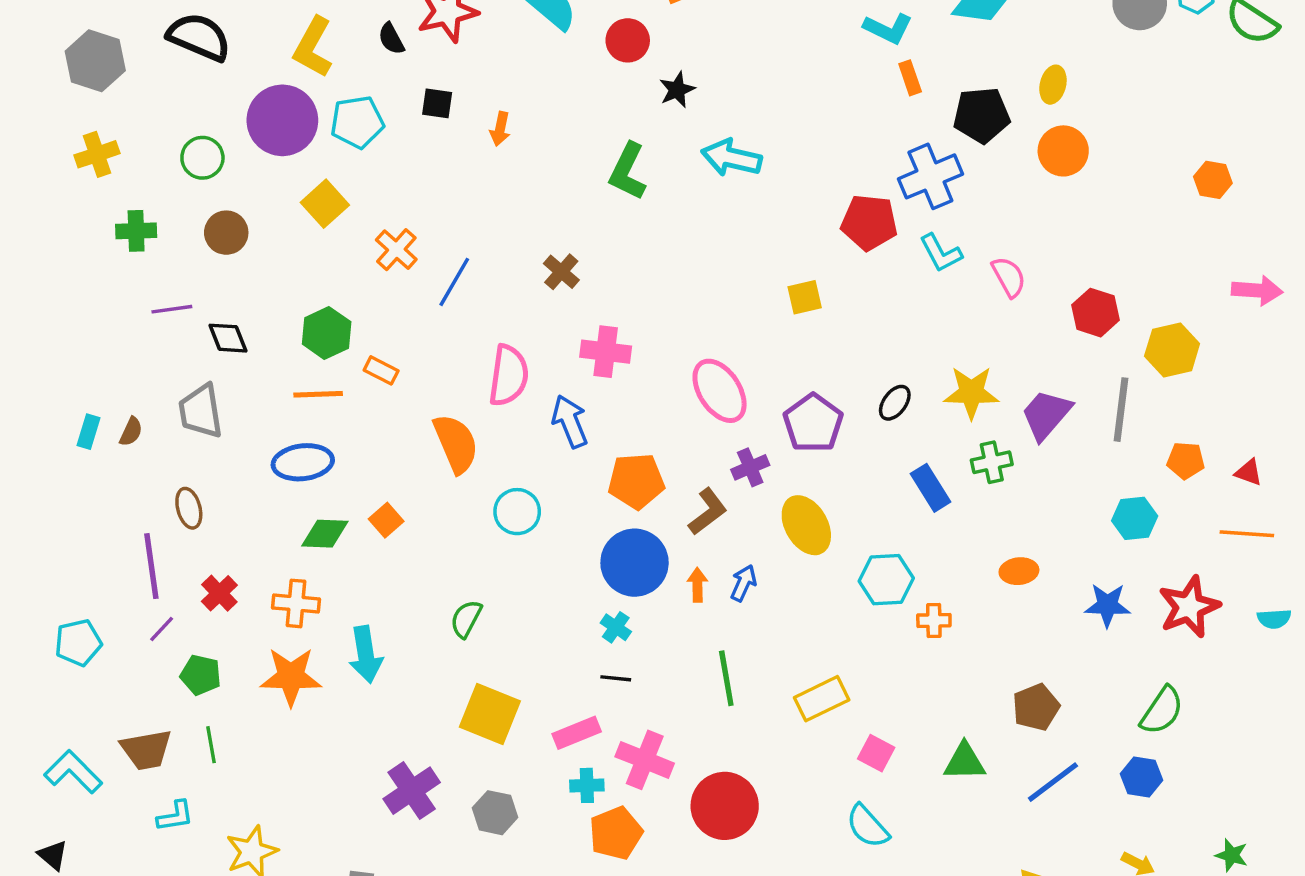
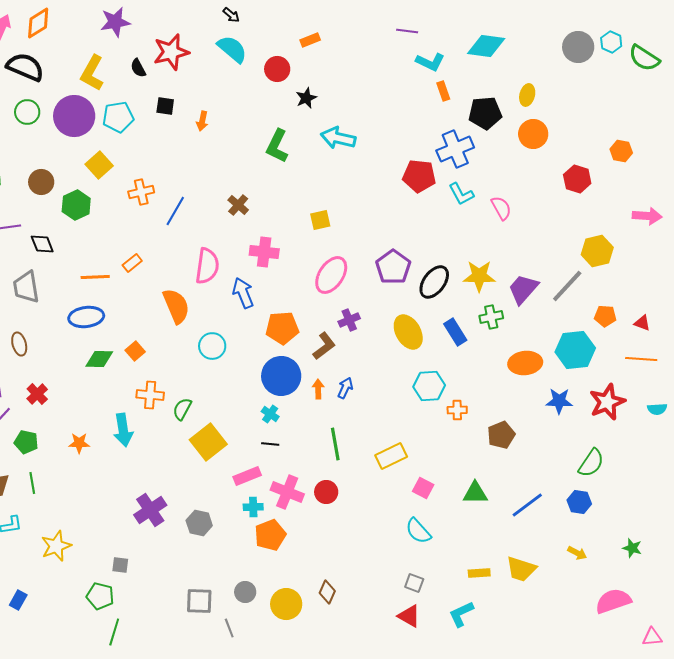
green circle: (202, 158) -> (27, 112), moved
orange cross: (396, 250) -> (141, 192), turned 35
yellow square: (805, 297) -> (320, 220), moved
red hexagon: (1096, 313) -> (577, 179), moved
green hexagon: (327, 333) -> (76, 205), moved
orange rectangle: (381, 370) -> (132, 263), turned -66
pink ellipse: (720, 391) -> (331, 275), turned 66
black ellipse: (895, 403) -> (434, 282), size x1.6
gray line: (1121, 410) -> (567, 286), turned 36
purple pentagon: (813, 423) -> (393, 267), moved
cyan hexagon: (1135, 518) -> (575, 350), size x1.5
yellow ellipse: (806, 525) -> (408, 332), moved
orange ellipse: (1019, 571) -> (525, 363), moved, size x1.5
orange cross: (296, 603) -> (150, 395), moved
orange star: (291, 677) -> (79, 443), size x0.6
brown pentagon: (1036, 707) -> (501, 435), moved
yellow square: (490, 714) -> (208, 442), moved, turned 30
red circle: (725, 806) -> (326, 492), moved, size x0.6

